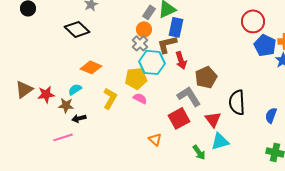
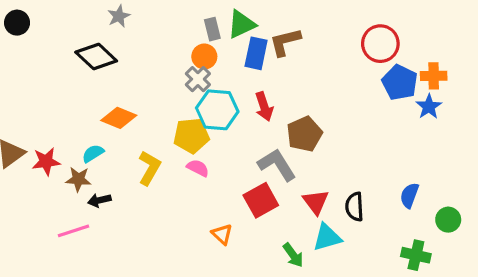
gray rectangle: (149, 12) -> (212, 29), turned -48
brown L-shape: (167, 44) -> (285, 42), moved
black semicircle: (237, 102) -> (355, 207), moved, size x0.7

